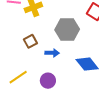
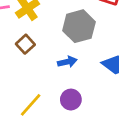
brown square: (30, 41) -> (25, 44), moved

